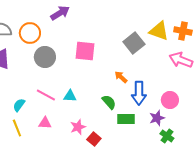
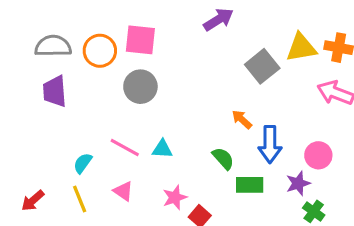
purple arrow: (60, 13) -> (218, 20), moved
yellow triangle: (159, 31) -> (301, 48), turned -30
pink square: (85, 51) -> (140, 40), moved
gray circle: (45, 57) -> (140, 87), moved
pink triangle: (45, 123) -> (123, 191), turned 32

